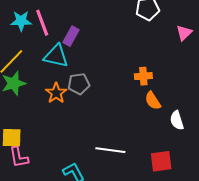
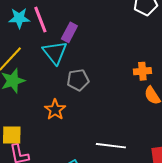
cyan triangle: (56, 56) -> (55, 53), turned 40
orange star: (56, 93) -> (55, 110), moved

